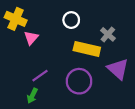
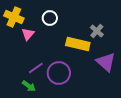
white circle: (71, 20) -> (50, 18), moved
purple circle: (79, 81) -> (59, 73), moved
green arrow: (32, 96) -> (29, 86), turned -80

